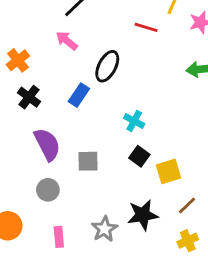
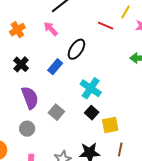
orange cross: (18, 60) -> (17, 30), moved
cyan cross: (134, 121) -> (91, 88), size x1.5
gray square: (88, 161) -> (56, 112), turned 35
brown line: (187, 205) -> (120, 149), turned -40

